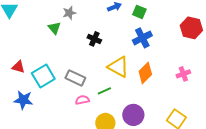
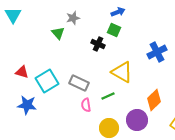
green square: (139, 12) -> (114, 30), moved
blue cross: (142, 38) -> (157, 52), moved
orange diamond: (145, 73) -> (154, 100), moved
pink semicircle: (82, 100) -> (86, 105), turned -88

